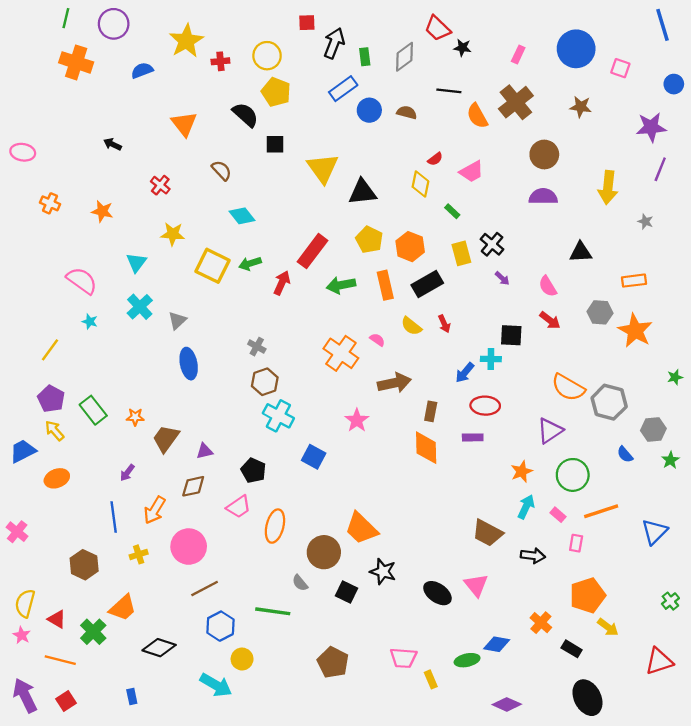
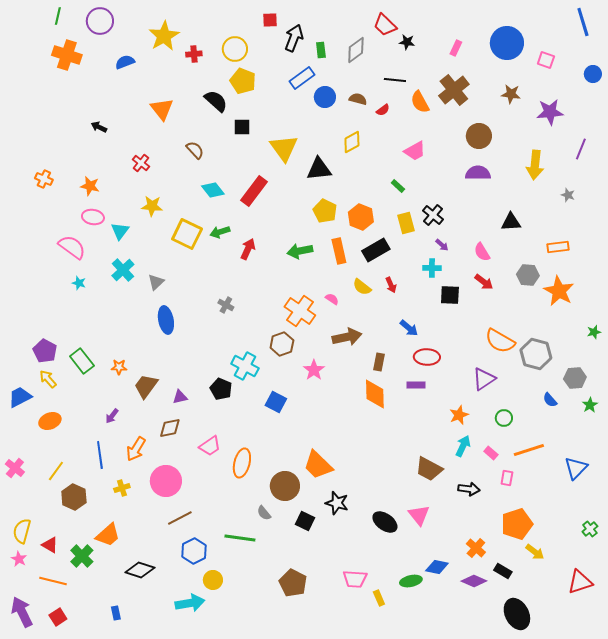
purple star: (651, 127) -> (550, 112), moved
pink ellipse: (23, 152) -> (93, 217), moved
red semicircle: (435, 159) -> (383, 110), moved
yellow diamond: (420, 184) -> (352, 142), moved, turned 50
red rectangle: (312, 251) -> (254, 191), moved
yellow line: (50, 350) -> (56, 471), moved
cyan cross: (491, 359) -> (432, 268), moved
blue arrow: (465, 373) -> (409, 328), turned -90
brown hexagon: (265, 382) -> (282, 344), moved
black pentagon: (253, 470) -> (221, 389), moved
green circle: (573, 475) -> (504, 418), size x0.6
cyan arrow: (216, 685) -> (190, 603), turned -40
purple diamond: (507, 704) -> (474, 581), moved

